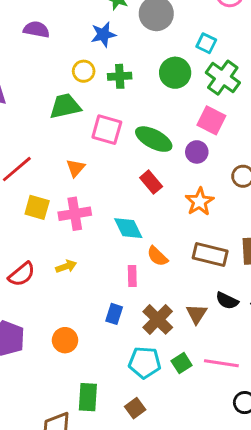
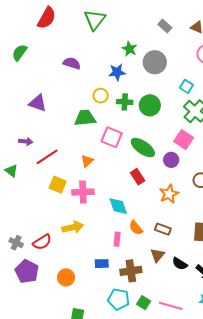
green circle: (175, 73) -> (150, 105), moved
brown rectangle: (210, 255) -> (163, 229), moved, size x0.7
yellow arrow: (66, 266) -> (73, 227), size x1.5
red semicircle: (22, 274) -> (42, 242), moved
blue rectangle: (114, 314) -> (102, 264), turned 64
brown triangle: (197, 314) -> (157, 255), moved
brown cross: (158, 319) -> (131, 271), turned 30
green square: (182, 363) -> (144, 303), turned -32

